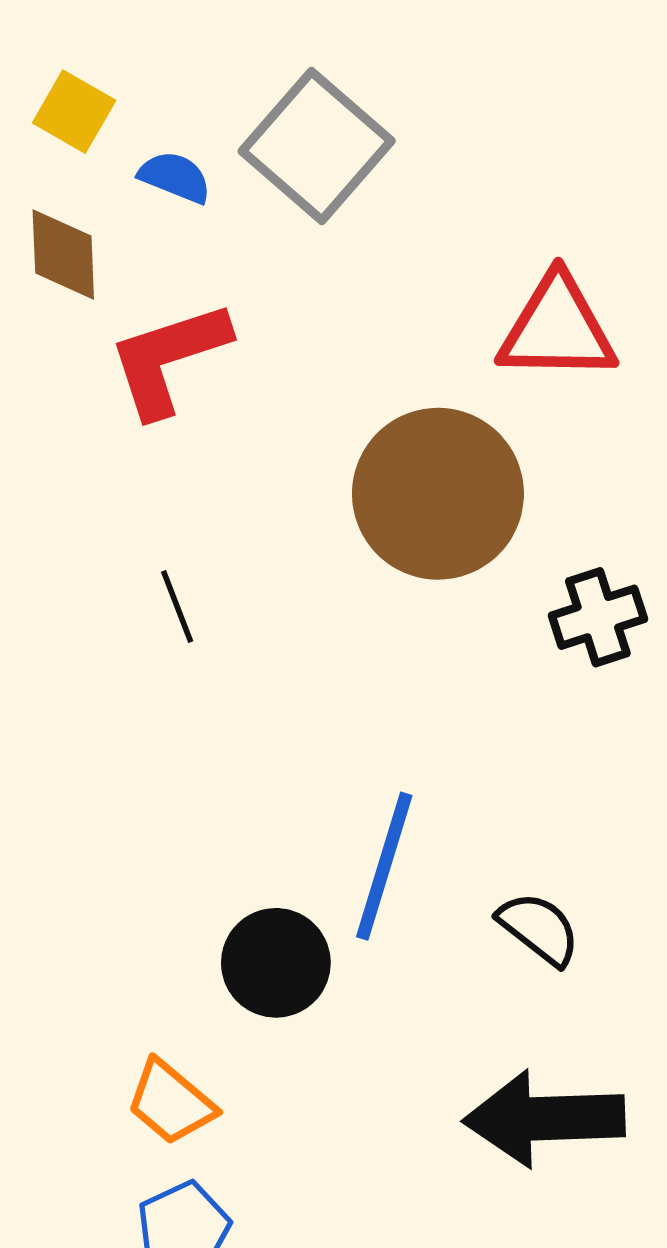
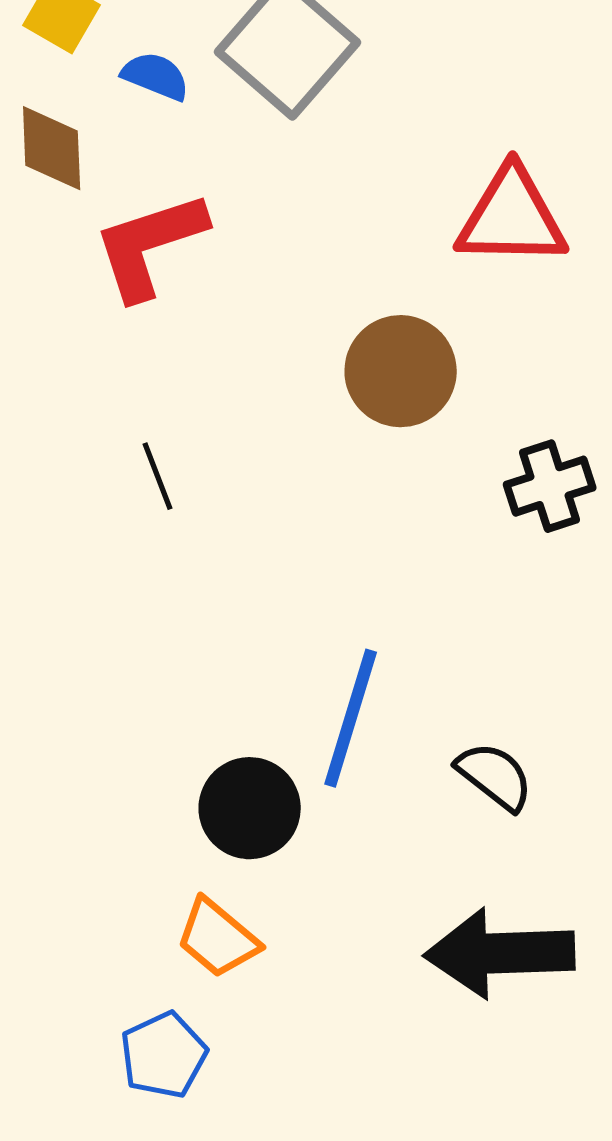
brown circle: (438, 494) -> (401, 371), size x0.7
orange trapezoid: (171, 1102) -> (218, 938), moved

